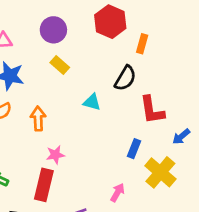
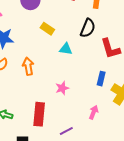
yellow rectangle: (60, 65) -> (47, 29), moved
pink star: (55, 155) -> (62, 88), moved

